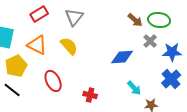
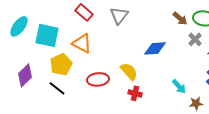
red rectangle: (39, 14) -> (84, 12), turned 72
yellow semicircle: (69, 46) -> (129, 71), moved
blue diamond: (122, 57) -> (155, 48), moved
red ellipse: (53, 81) -> (98, 79), turned -70

